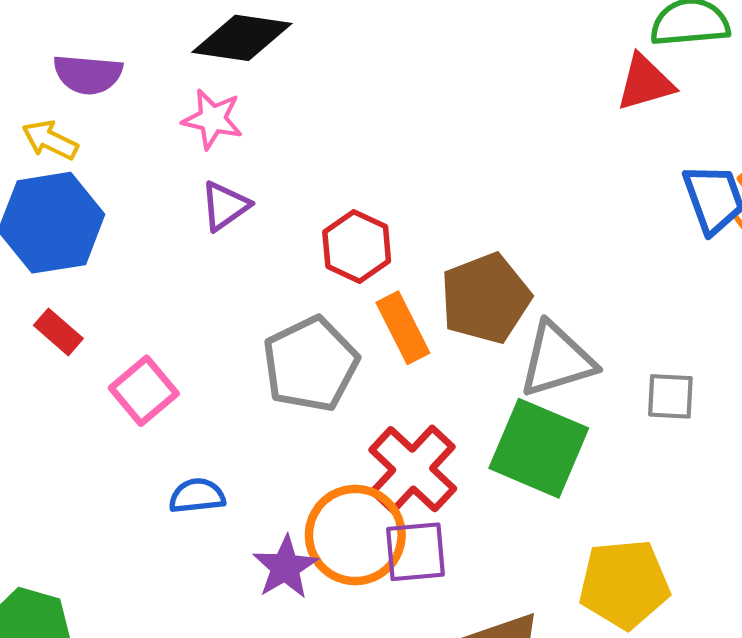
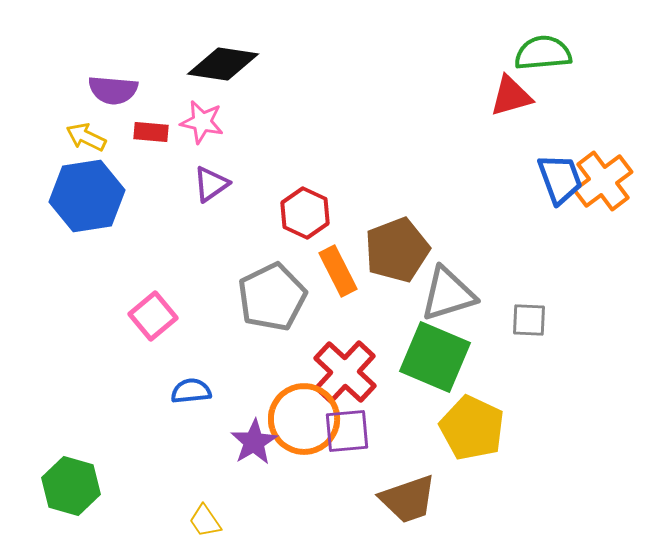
red rectangle: (58, 332) -> (151, 132), moved, turned -36
yellow pentagon: (624, 584) -> (472, 428), moved, turned 30

